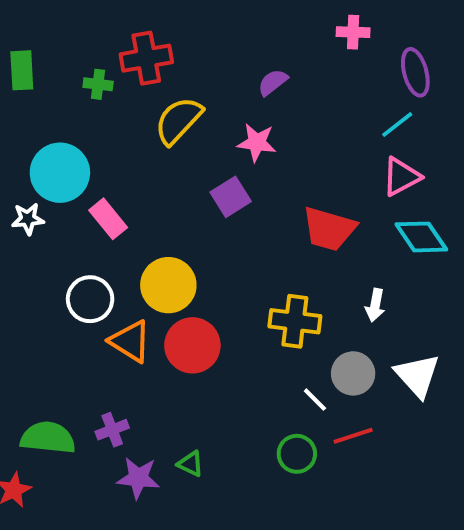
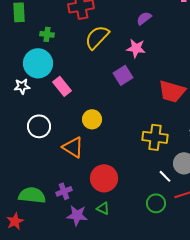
green cross: (98, 84) -> (47, 34), moved
yellow circle: (168, 285) -> (92, 119), size x0.7
white circle: (90, 299) -> (39, 126), moved
red circle: (192, 345) -> (104, 178), moved

